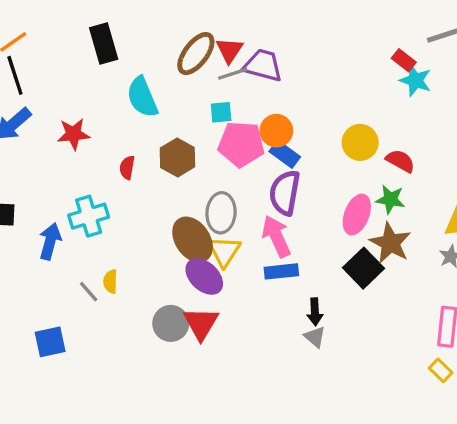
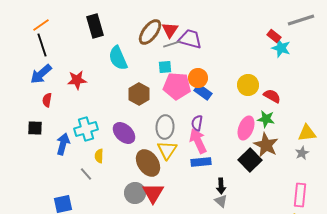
red semicircle: (127, 168) -> (47, 100), moved
purple semicircle: (285, 193) -> (197, 123), moved, size x0.6
brown ellipse: (193, 240) -> (148, 163), moved
purple ellipse: (204, 276) -> (124, 133), moved
yellow semicircle: (110, 282) -> (99, 156), moved

